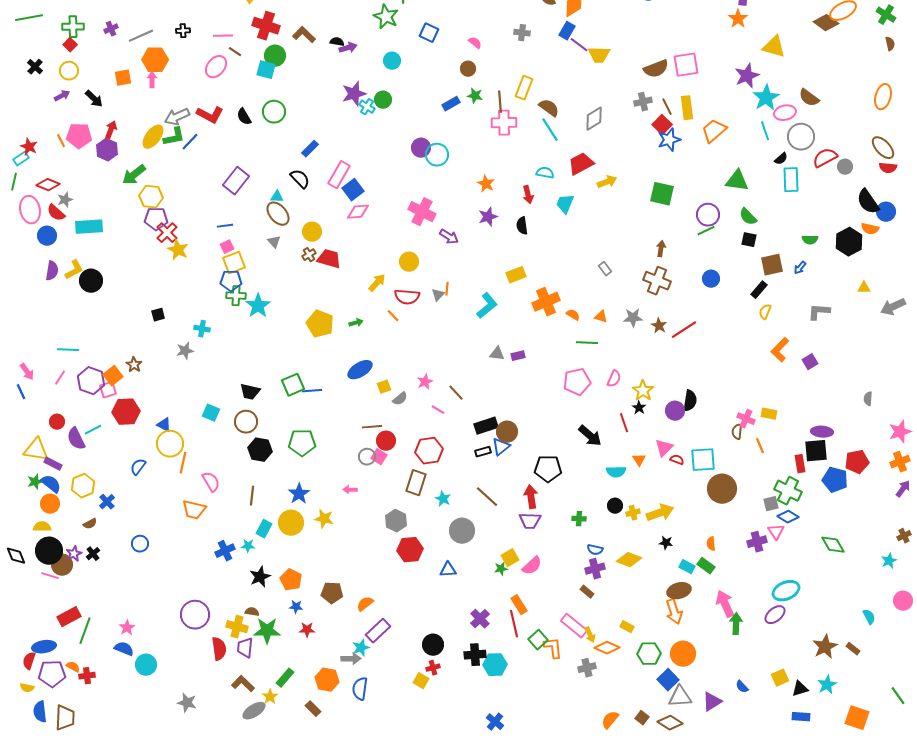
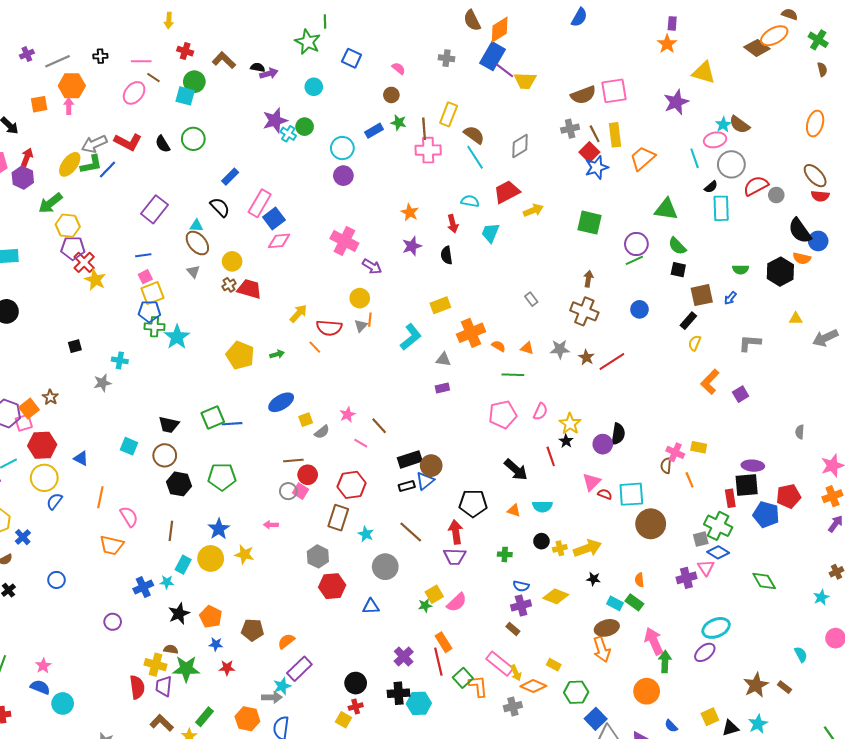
red cross: (266, 26) -> (185, 51), size x0.6
blue rectangle: (567, 31) -> (492, 56), size x1.5
cyan star: (766, 98) -> (723, 125), moved, size x0.6
cyan circle: (437, 155) -> (342, 148), moved
yellow circle: (409, 262) -> (360, 298), moved
gray triangle: (497, 354) -> (443, 359), moved
yellow circle: (170, 444) -> (44, 478), moved
orange triangle: (639, 460) -> (514, 511), moved, turned -40
purple circle: (195, 615) -> (113, 622), moved, size x0.6
orange circle: (683, 654) -> (647, 691), moved

